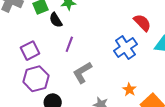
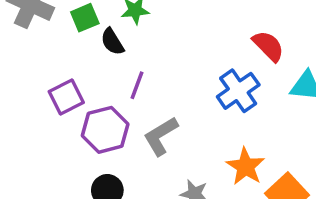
purple hexagon: (36, 79) -> (105, 130), moved
orange star: (129, 90) -> (246, 166), size x1.5

